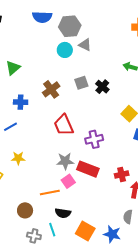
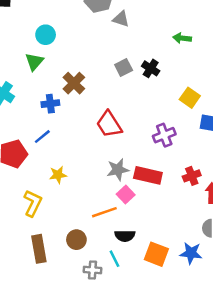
cyan circle: (65, 50) -> (46, 35), moved
brown cross: (51, 89) -> (74, 83), moved
purple cross: (94, 139) -> (164, 135), moved

